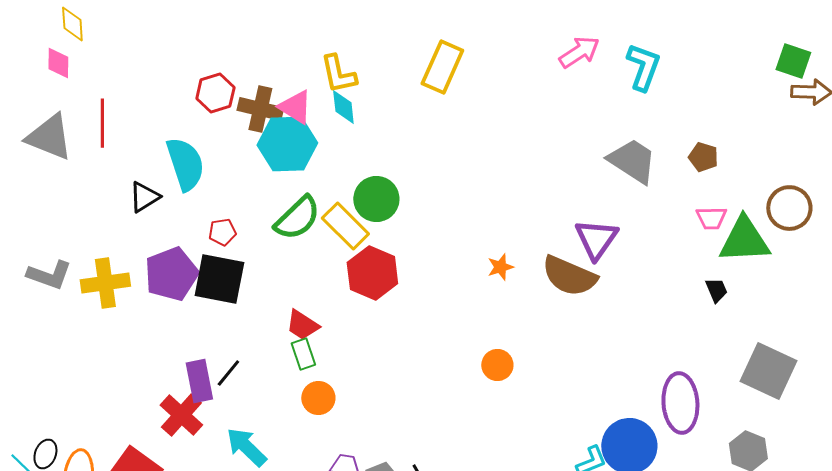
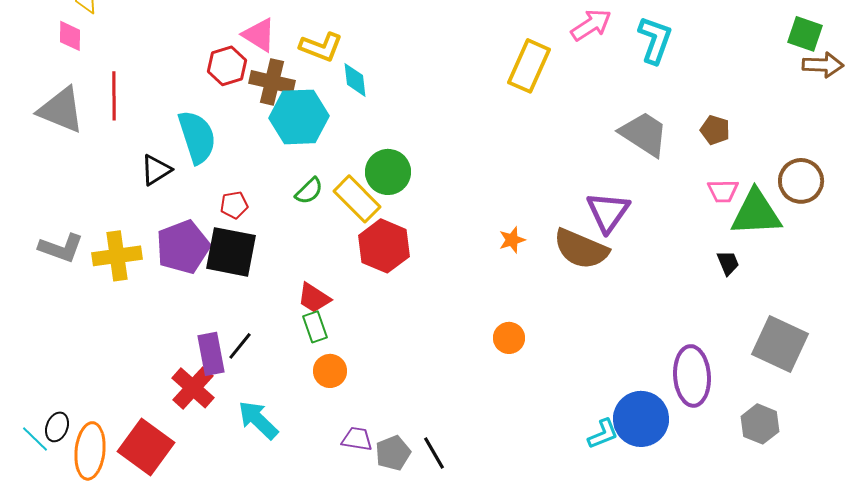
yellow rectangle: (442, 67) -> (529, 66), moved
yellow L-shape: (338, 74) -> (321, 47), moved, turned -57
pink triangle: (295, 107) -> (259, 35), moved
green semicircle: (297, 218) -> (309, 191), size x0.6

